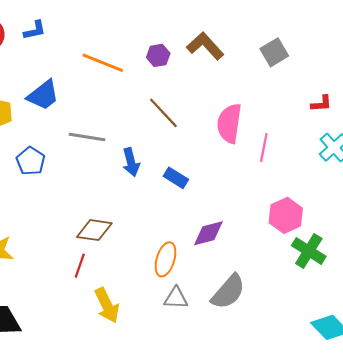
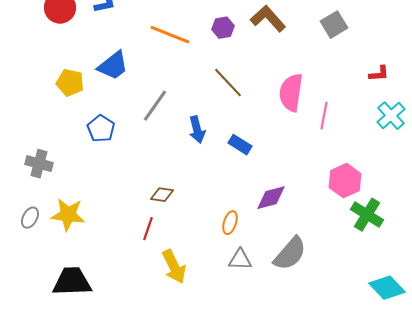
gray line: (87, 137) -> (155, 106), turned -64
brown diamond: (94, 230) -> (162, 195), size x0.7
orange ellipse: (165, 259) -> (230, 223), size x0.7

